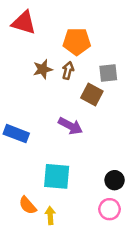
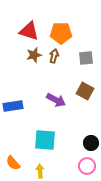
red triangle: (24, 23) -> (29, 31), moved
brown square: (92, 94) -> (85, 91), moved
blue rectangle: (16, 134) -> (13, 106), turned -30
orange semicircle: (28, 205) -> (13, 163), moved

